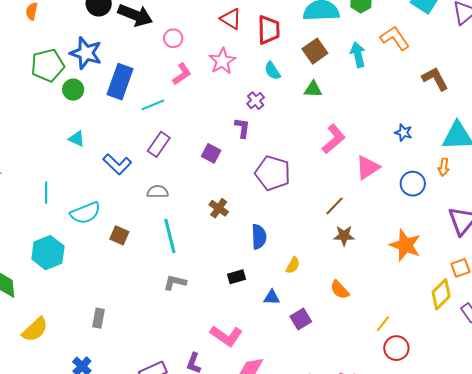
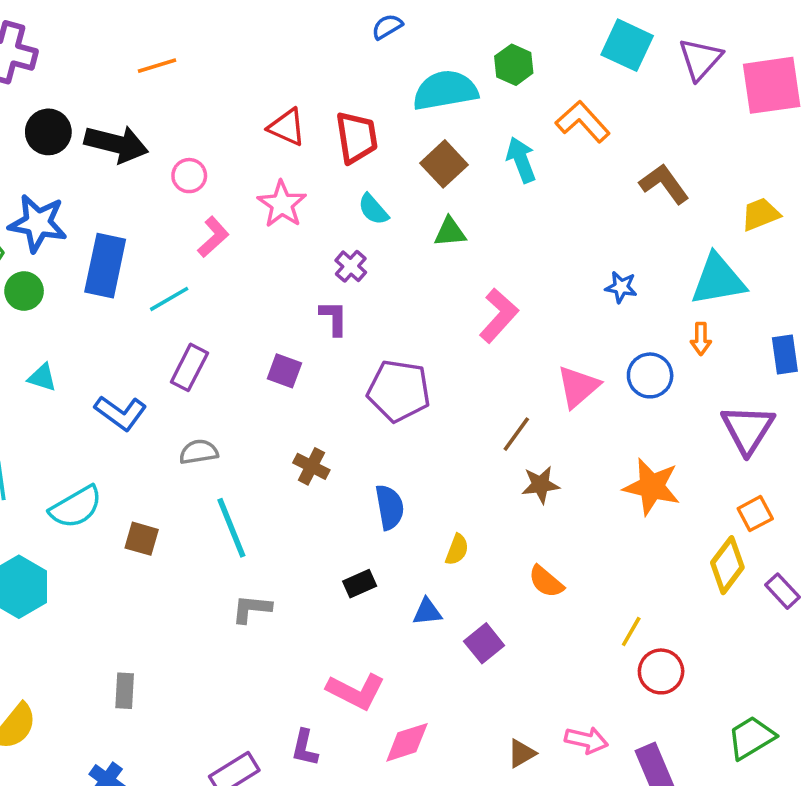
pink triangle: (368, 168) -> (578, 387), moved

